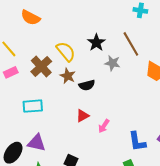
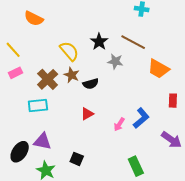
brown line: (131, 44) -> (133, 42), turned -30
brown cross: (41, 66) -> (48, 79), moved
pink arrow: (104, 126) -> (119, 124), moved
blue L-shape: (137, 142) -> (141, 118), moved, turned -120

